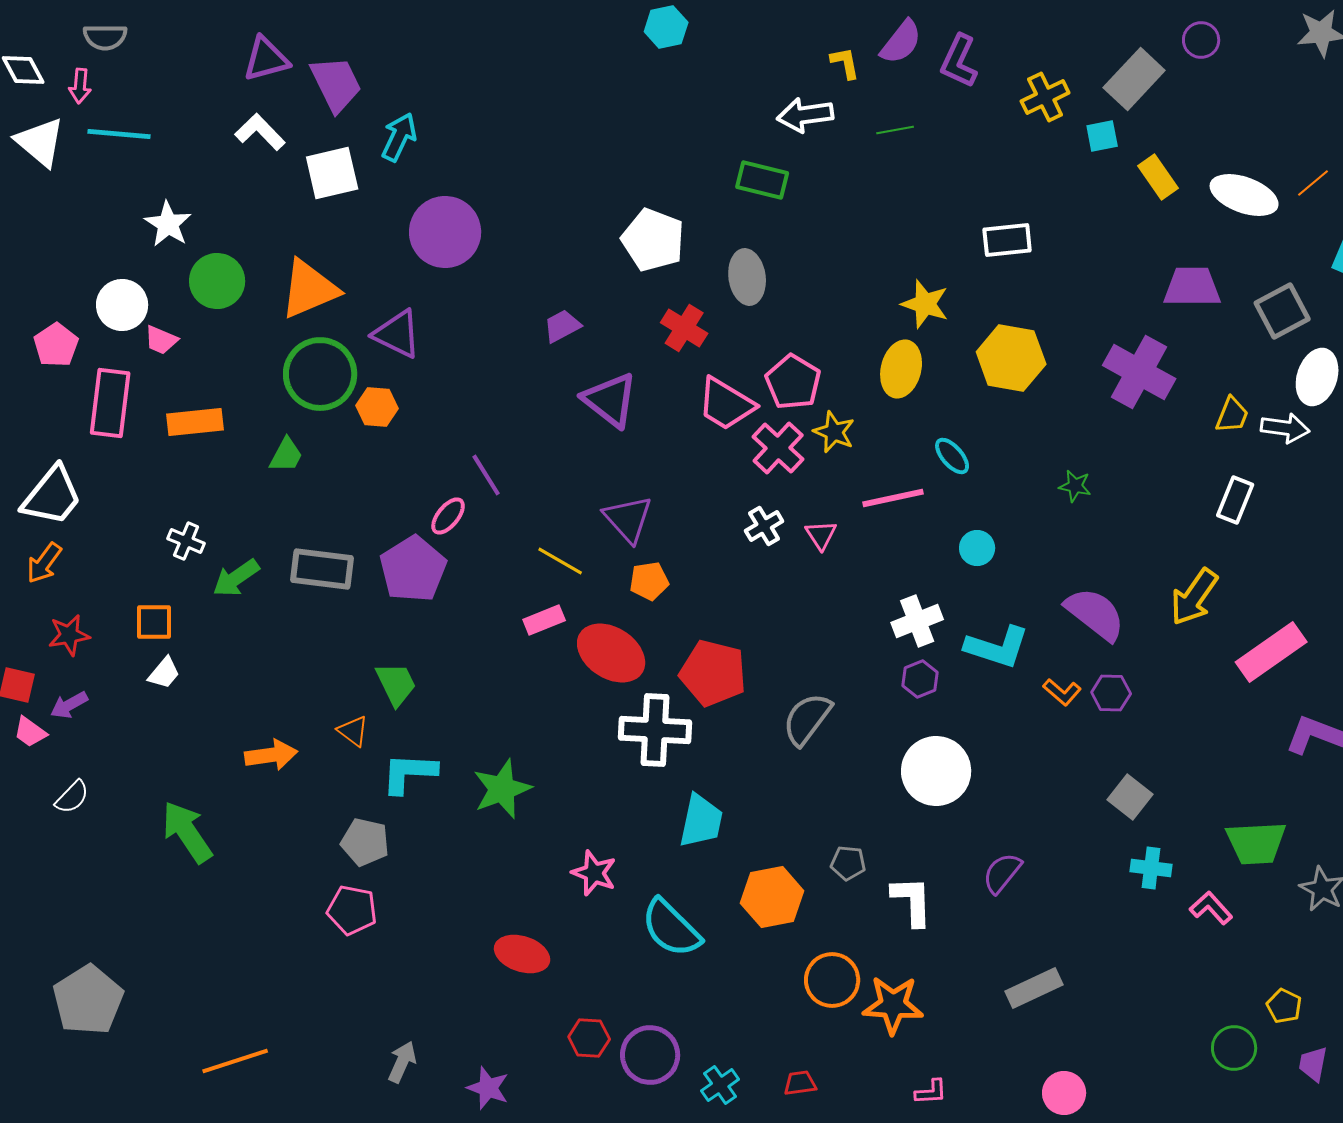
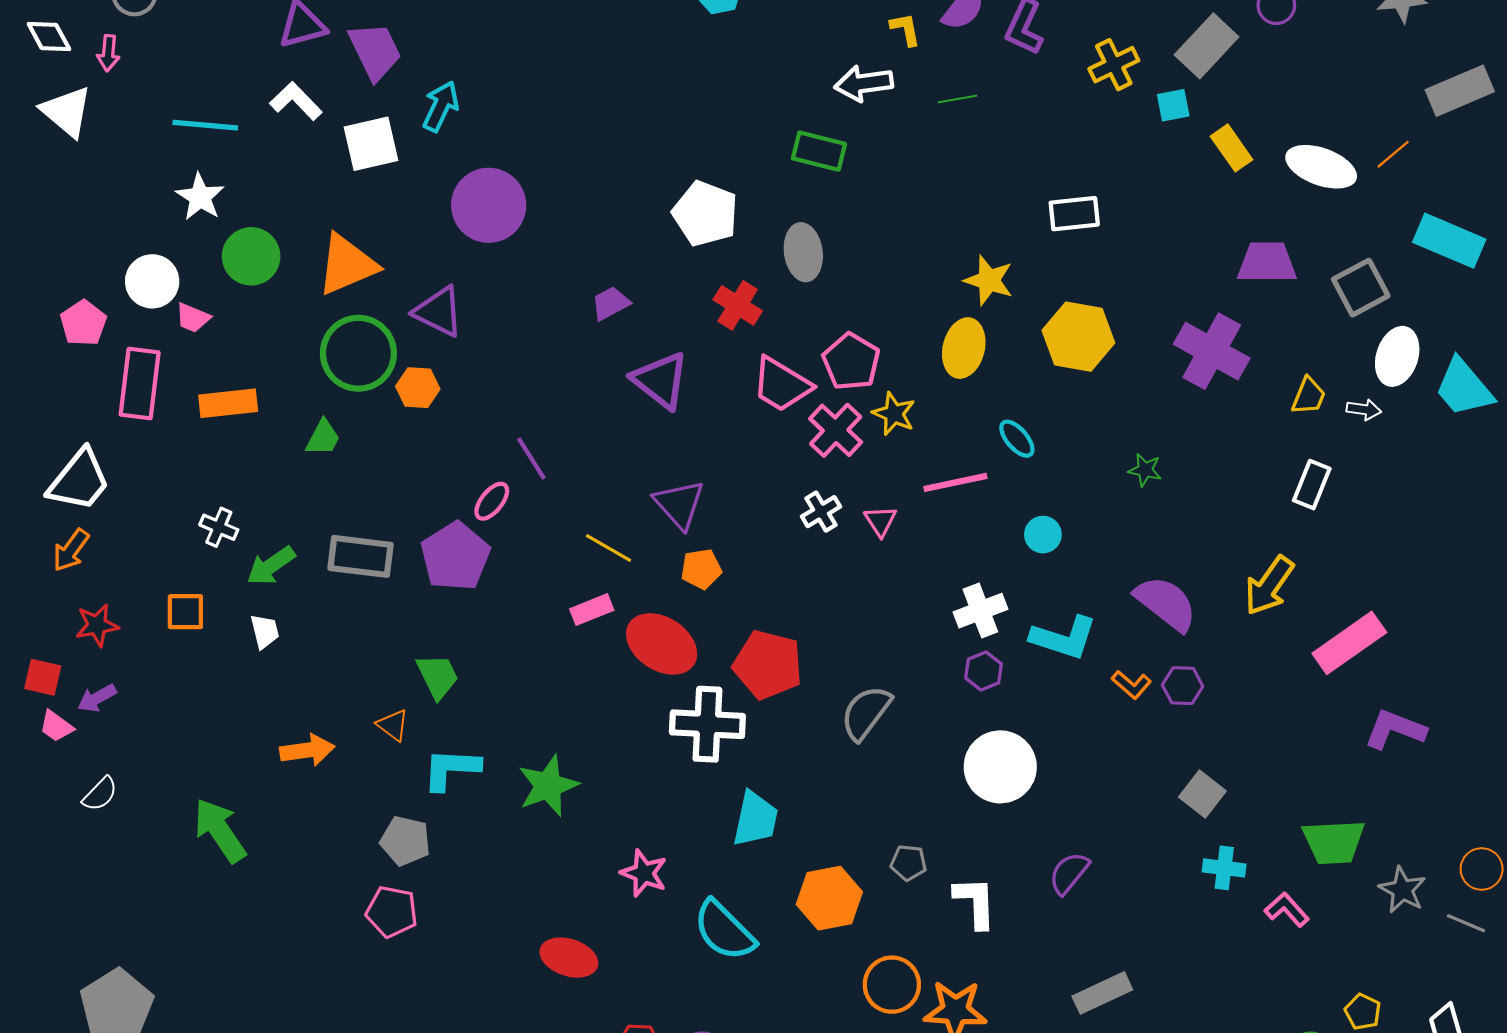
cyan line: (119, 134) -> (205, 125), moved
white arrow: (1285, 428) -> (1364, 410), size x0.7
white trapezoid: (164, 673) -> (265, 631), moved, turned -54

